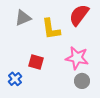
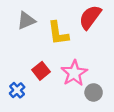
pink star: (77, 58) -> (74, 73), moved, turned 30
red square: (36, 62) -> (41, 71), turned 35

